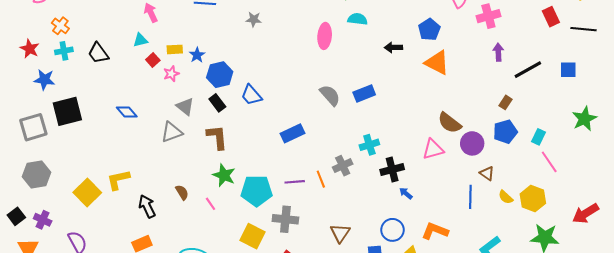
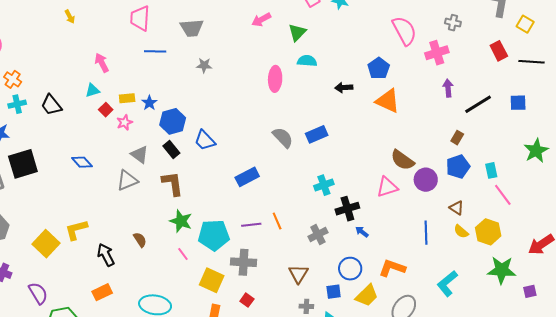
cyan rectangle: (539, 137) -> (491, 170), turned -35
gray cross: (343, 166) -> (318, 235), moved
brown triangle: (487, 173) -> (457, 208), moved
pink line: (211, 204) -> (183, 254), moved

